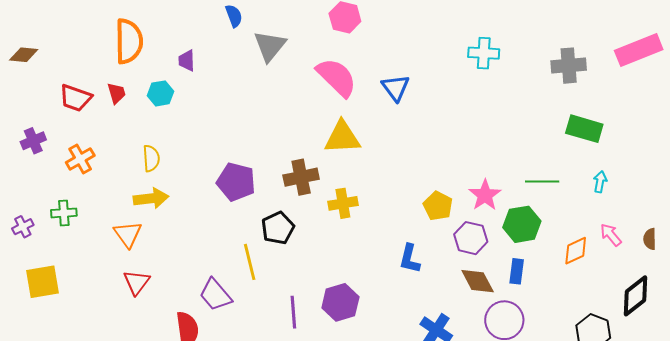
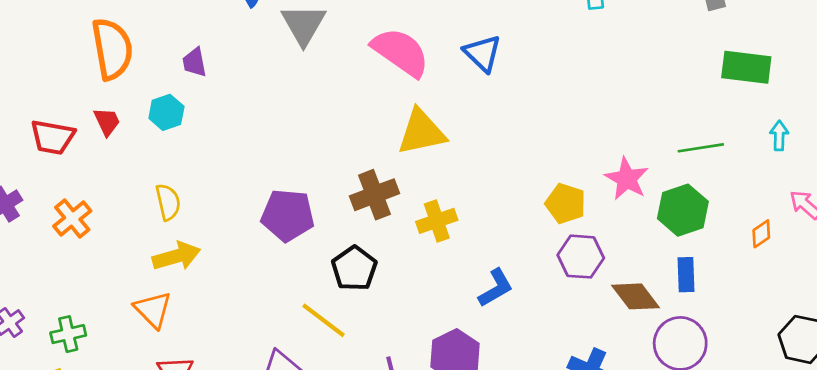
green cross: (64, 213) -> (68, 334), moved
purple hexagon: (471, 238) -> (581, 257), moved
orange diamond: (576, 251) -> (761, 234), size x0.7
blue L-shape: (410, 259) -> (496, 288), moved, turned -124
yellow line: (250, 262) -> (324, 320), turned -30

